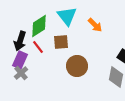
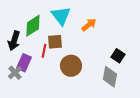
orange arrow: (95, 25) -> (89, 25), turned -84
red line: (38, 47) -> (44, 51), moved, turned 48
purple rectangle: (20, 60) -> (24, 63), moved

